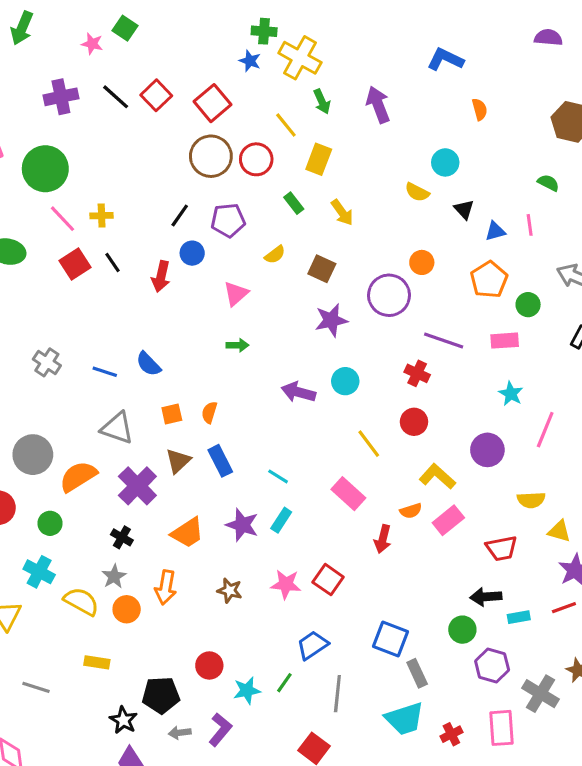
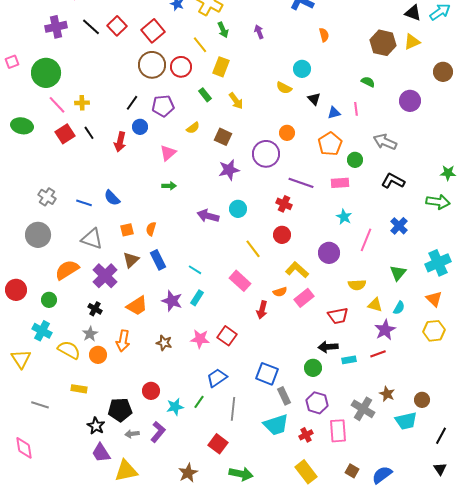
purple arrow: (378, 105) -> (259, 32), size x0.6
gray circle: (33, 455) -> (38, 235), moved
purple hexagon: (492, 665) -> (317, 403), moved

